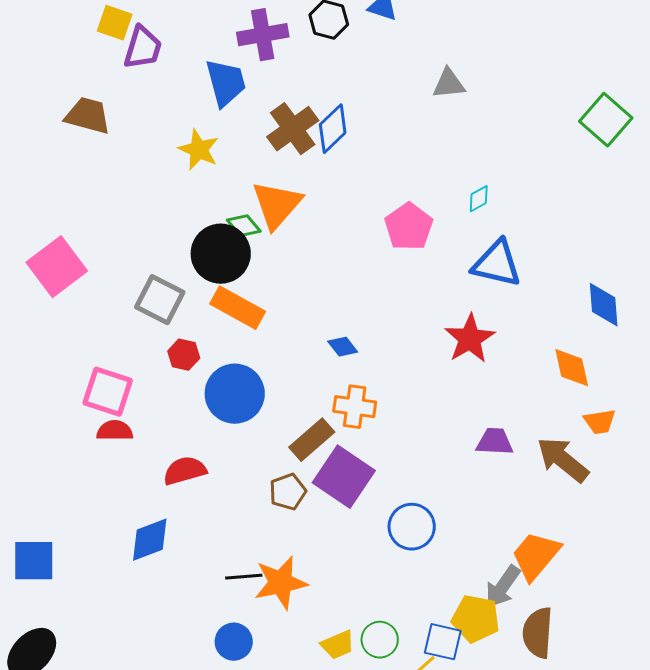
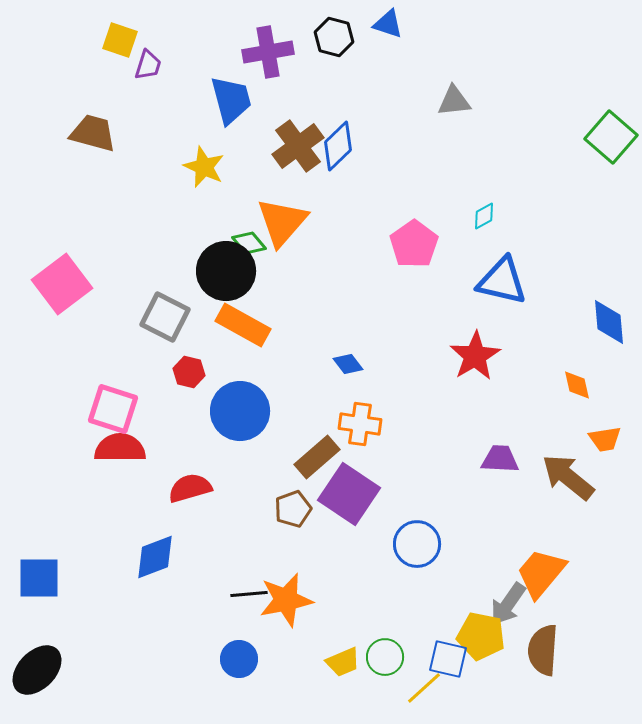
purple trapezoid: (143, 48) -> (148, 65), size x0.7
orange diamond: (572, 368) -> (577, 385), size x0.7
red semicircle: (115, 431) -> (120, 448), size x1.4

